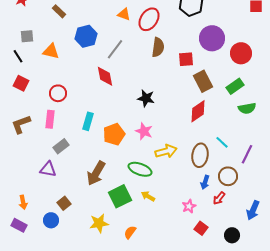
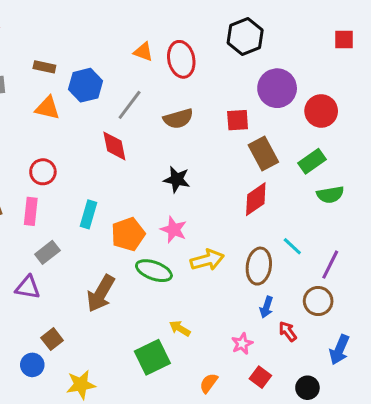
brown rectangle: (59, 11) -> (44, 67), moved, turned -32
red ellipse: (149, 19) -> (181, 59), turned -45
brown semicircle: (158, 47) -> (178, 119), moved, turned 66
orange triangle: (51, 51) -> (47, 108), moved
green ellipse: (140, 169) -> (154, 271), moved
brown circle: (228, 176) -> (318, 301), moved
green square: (120, 196) -> (152, 357), moved
red arrow: (219, 198) -> (288, 331), turned 104
yellow star: (99, 223) -> (81, 385), moved
orange semicircle: (130, 232) -> (209, 383), moved

